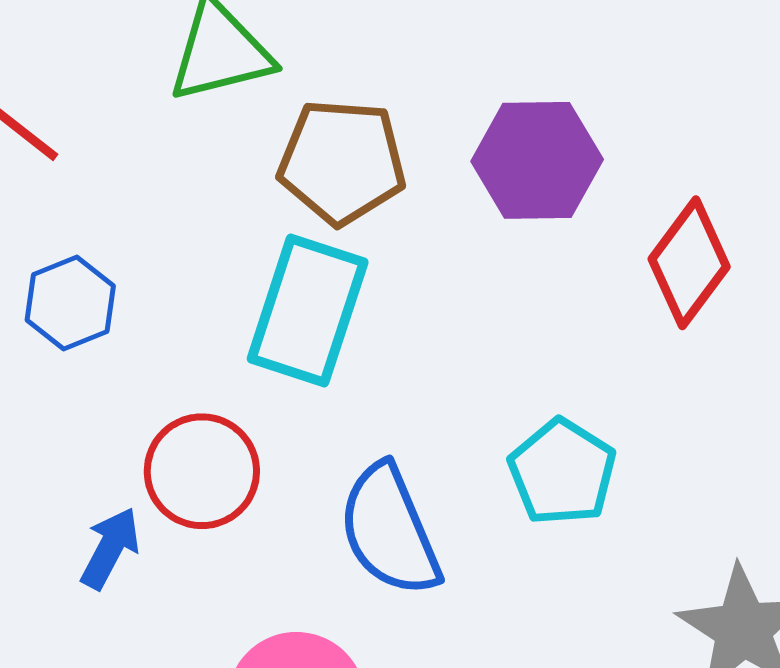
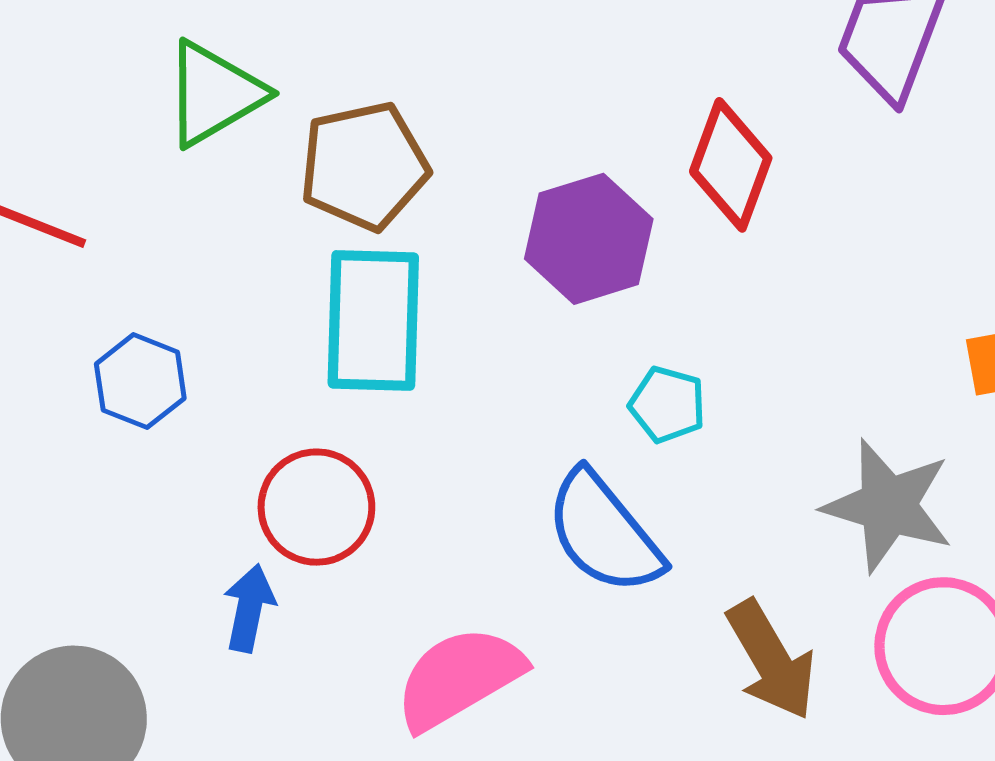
purple hexagon: (537, 160) -> (589, 239), moved
cyan pentagon: (562, 472) -> (667, 405), size x0.7
blue semicircle: (389, 530) -> (604, 533), moved

